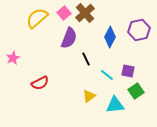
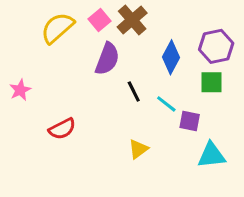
purple square: (128, 71) -> (190, 121), moved
cyan line: (107, 75) -> (166, 104), moved
green square: (136, 91) -> (211, 82), moved, turned 35
cyan triangle: (115, 105) -> (211, 155), moved

